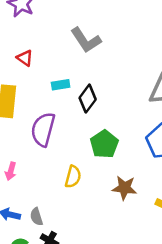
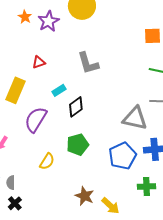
red triangle: (25, 58) -> (39, 62), turned 48
cyan rectangle: (61, 85) -> (59, 90), turned -40
brown star: (124, 188) -> (85, 196), moved

